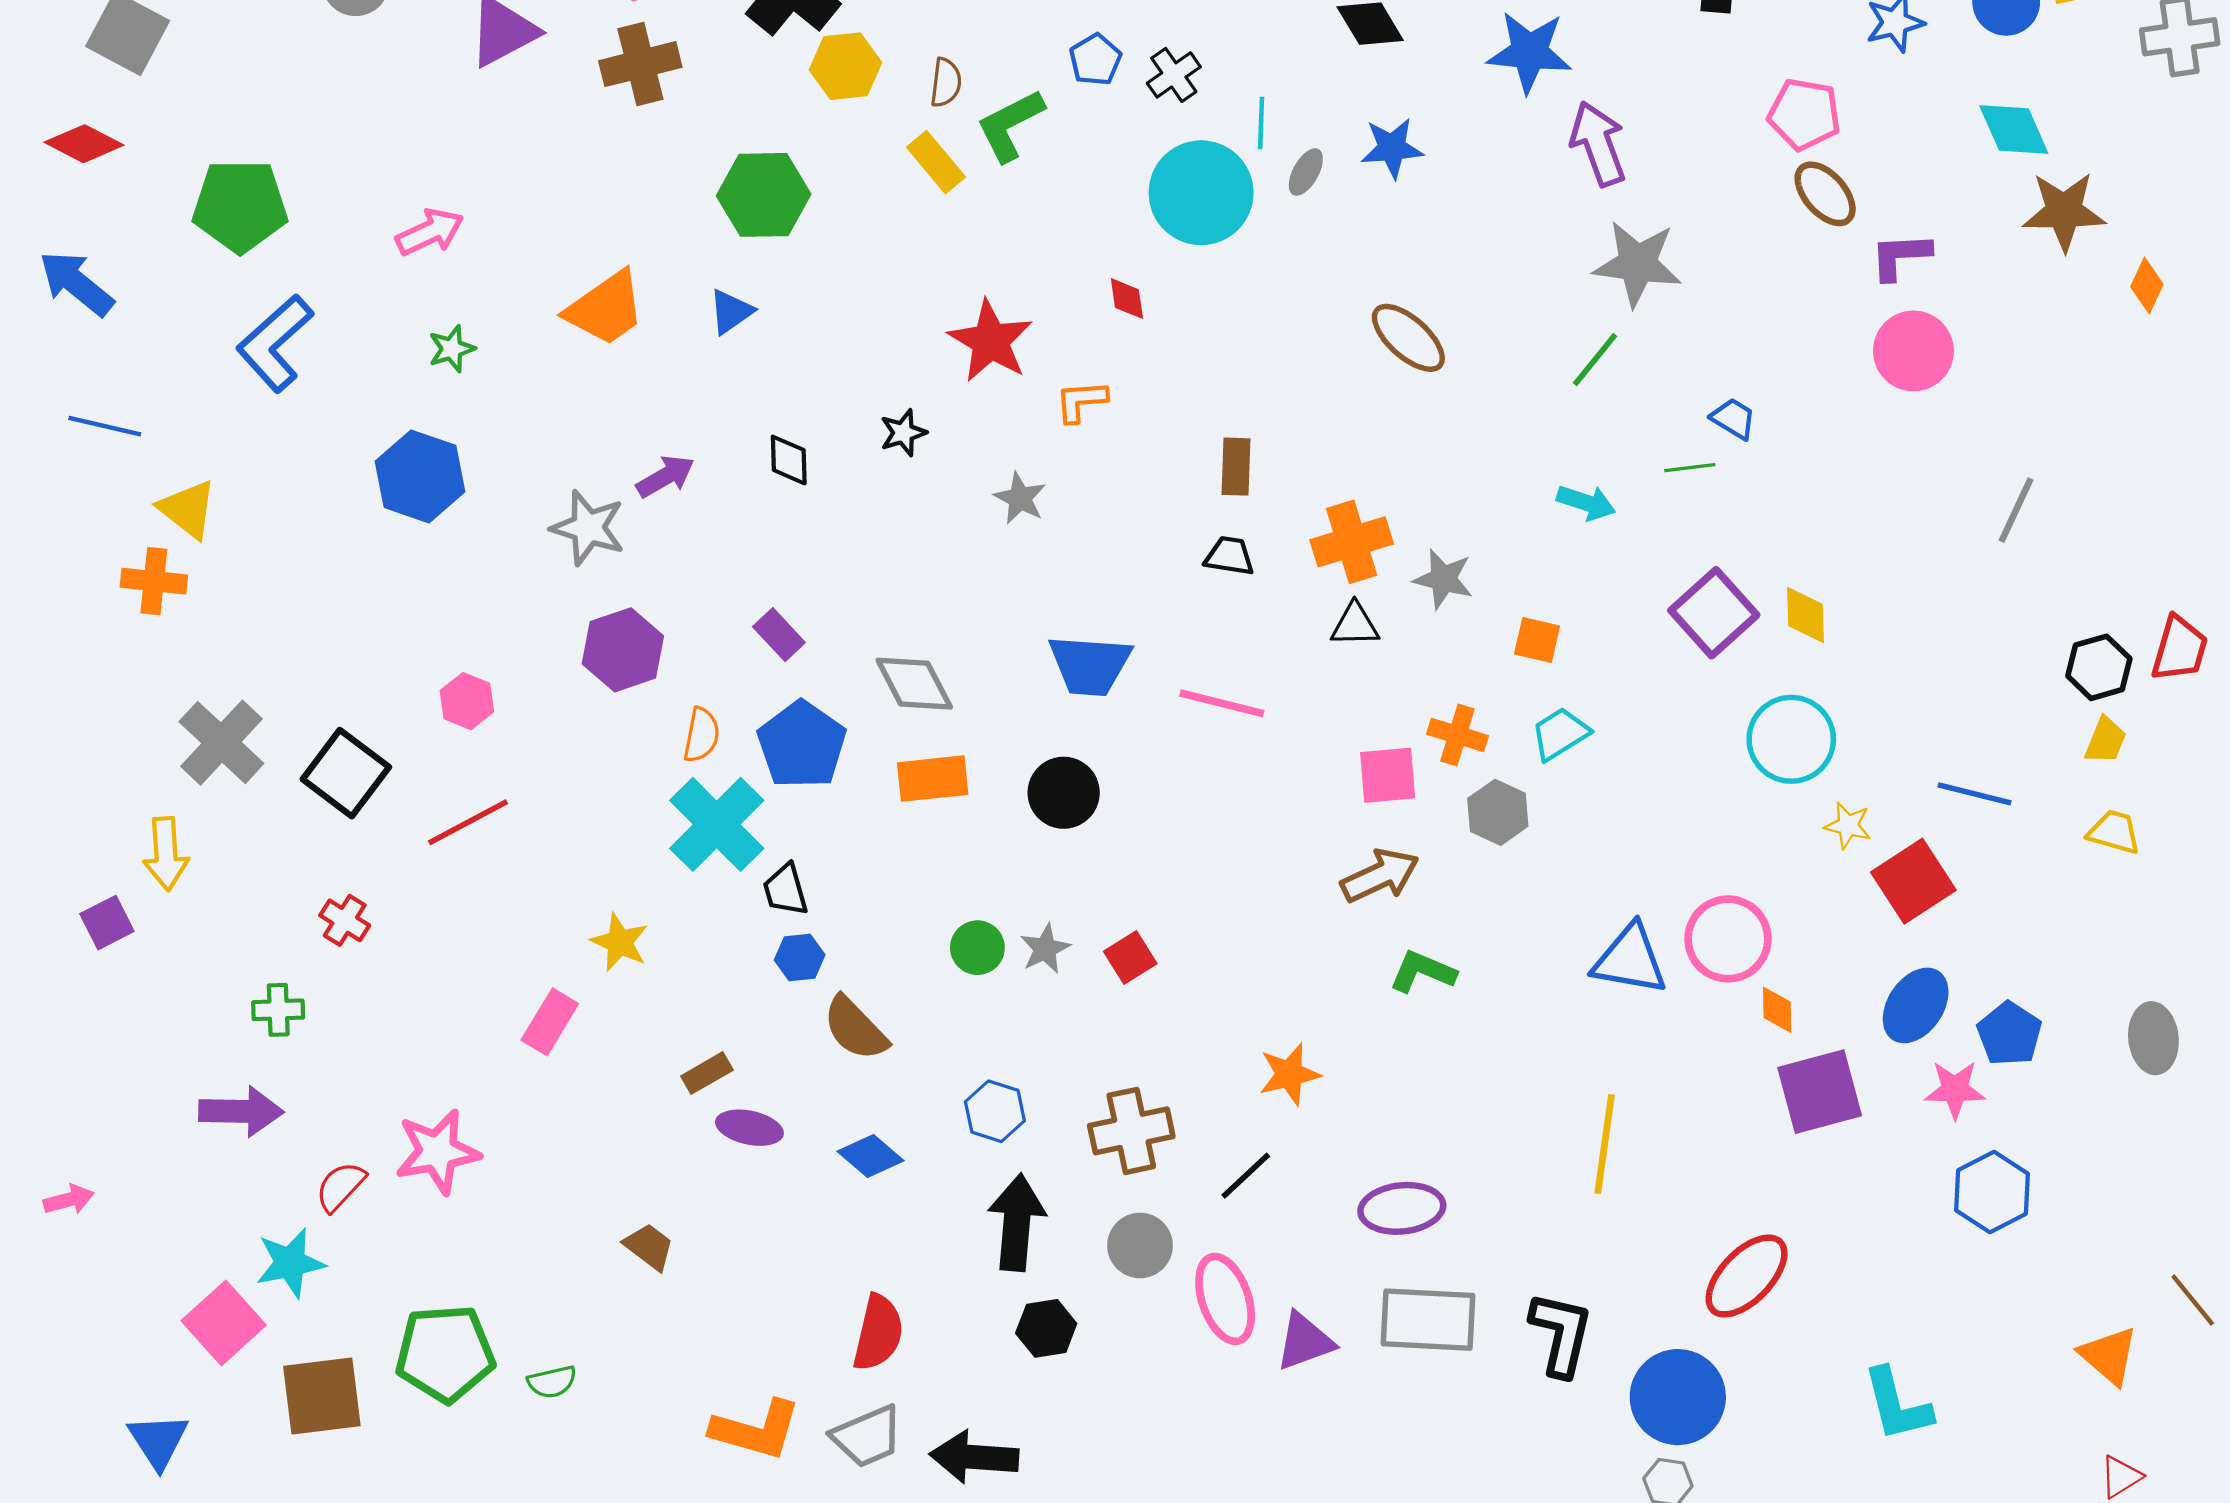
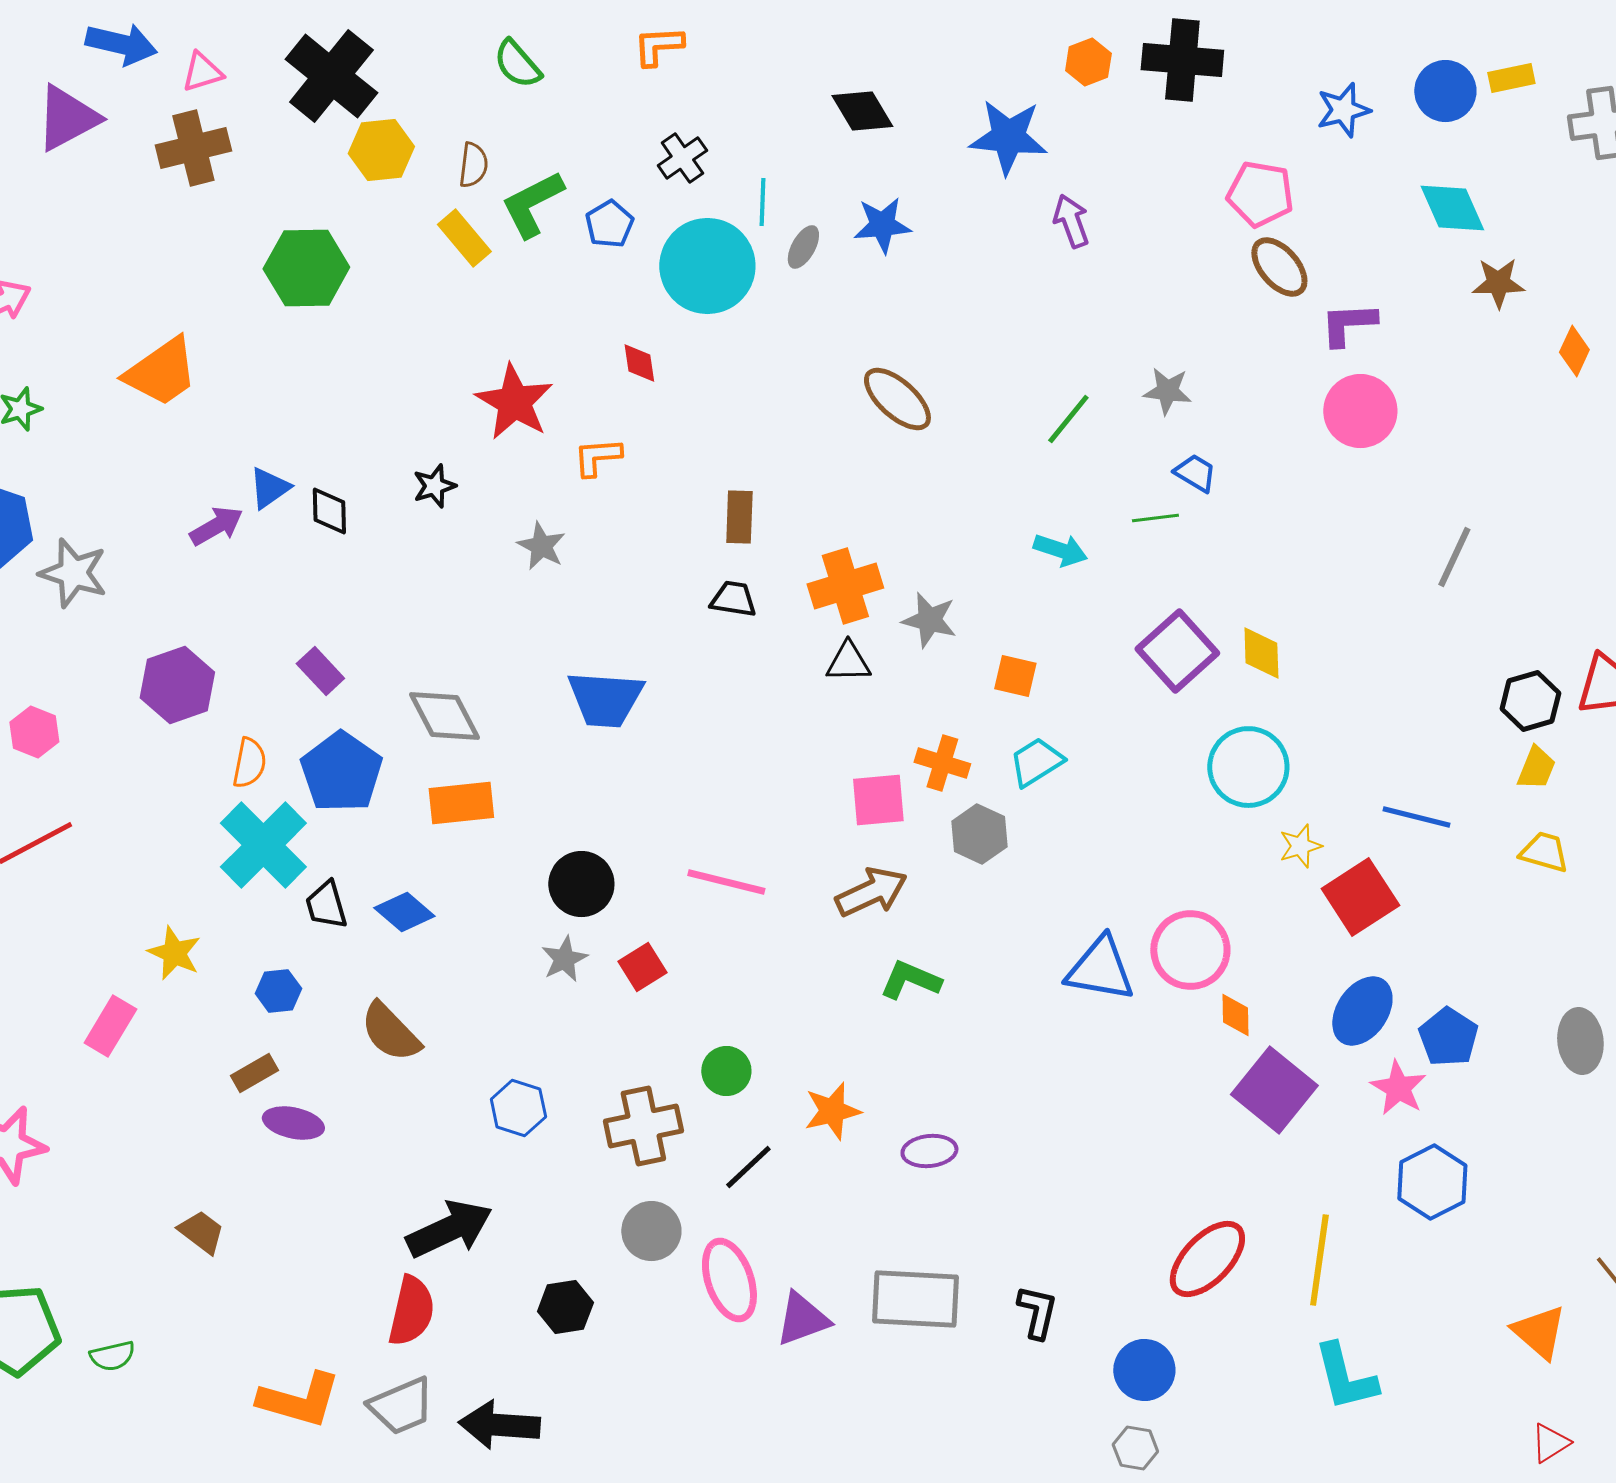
blue pentagon: (1095, 60) -> (609, 224), moved
purple arrow: (1598, 144) -> (1071, 221), size x0.7
brown star: (2064, 211) -> (1498, 283), size x0.7
gray star: (1637, 264) -> (1167, 391), moved, size x0.6
blue triangle: (731, 312) -> (269, 488), moved
gray star: (588, 528) -> (73, 573), moved
pink line: (1222, 703) -> (726, 882), moved
black circle: (1064, 793) -> (581, 884), moved
yellow star: (1848, 825) -> (1300, 846), turned -30
green circle: (977, 948) -> (726, 1071), moved
blue hexagon: (800, 957) -> (278, 991), moved
orange star: (1289, 1074) -> (832, 1111), moved
pink star: (1955, 1089) -> (1398, 1088), turned 30
purple square: (1820, 1092) -> (1274, 1090), turned -36
yellow line: (1605, 1144) -> (1319, 1260), moved
blue diamond: (871, 1156) -> (404, 912), moved
purple ellipse: (1402, 1208) -> (929, 1151), moved, size x0.7
black arrow: (1017, 1223) -> (449, 1229), moved, turned 60
black L-shape: (1561, 1334) -> (1037, 1312), size x0.7
blue circle: (1678, 1397) -> (1144, 1370), size x0.7

